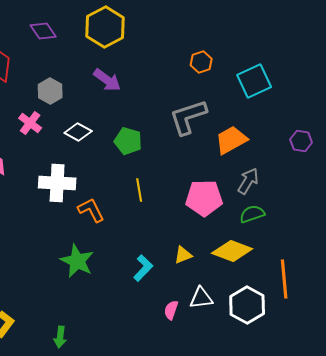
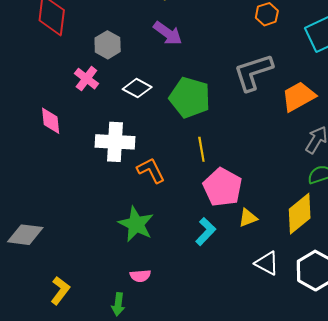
green pentagon: (128, 141) -> (190, 98), size x1.4
pink pentagon: (204, 198) -> (223, 187), moved, turned 30
yellow diamond: (232, 251) -> (300, 214), turned -60
white triangle: (201, 298) -> (267, 263), turned 35
pink semicircle: (171, 310) -> (140, 276), moved, turned -114

